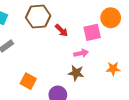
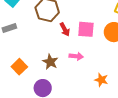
pink square: (92, 32) -> (86, 29), moved
brown star: (76, 73) -> (50, 62), moved

